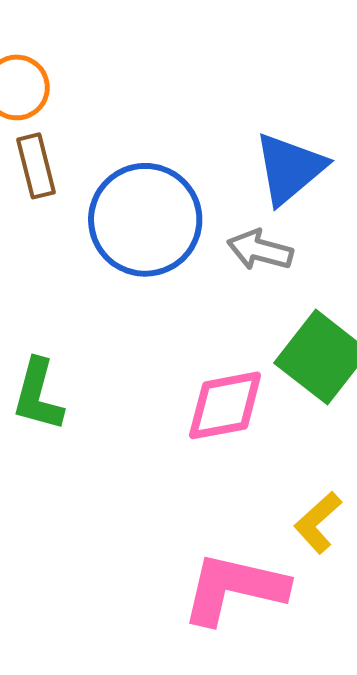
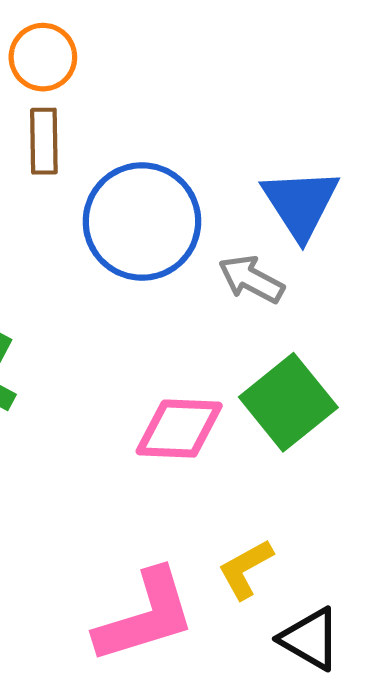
blue triangle: (290, 168) -> (300, 203), turned -36
pink L-shape: (234, 588) -> (145, 616), turned 137

